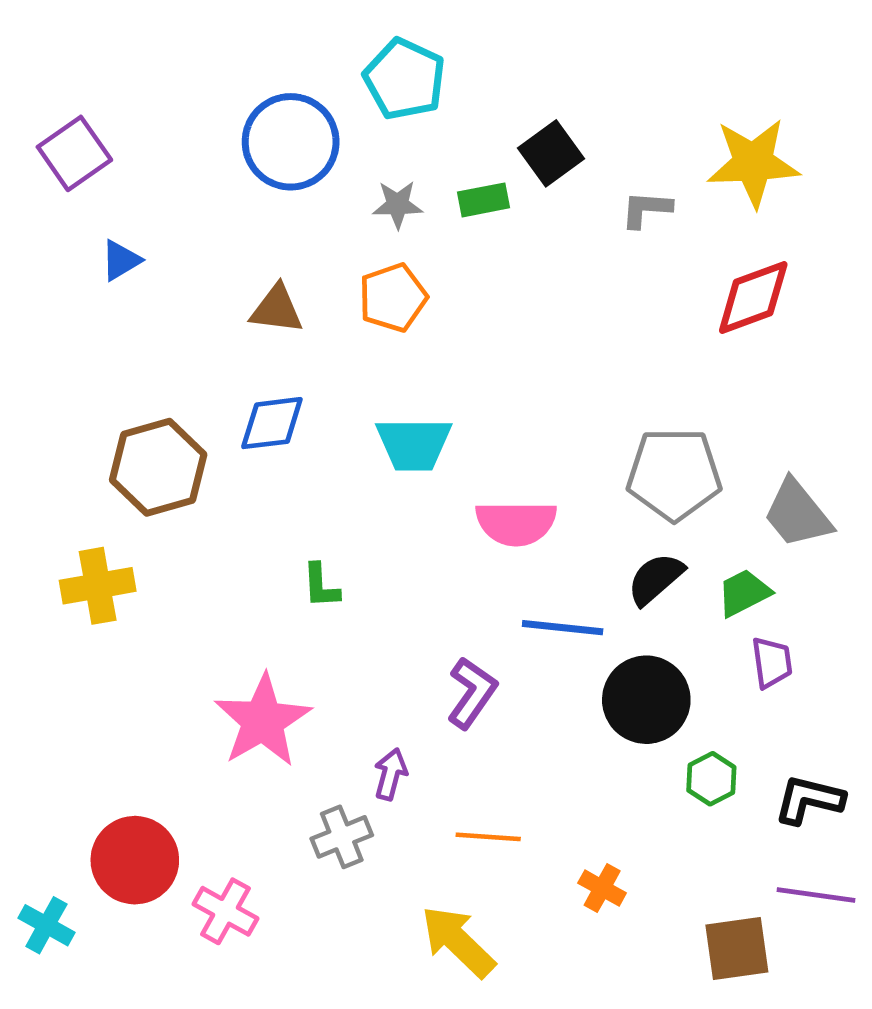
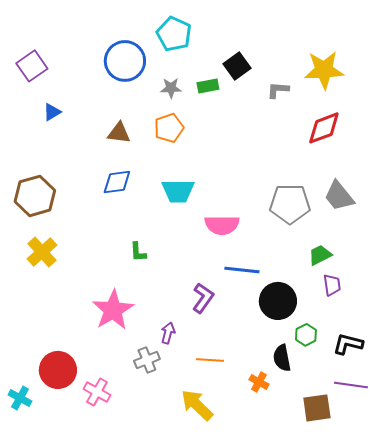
brown hexagon: (158, 467) -> (35, 196), moved
gray trapezoid: (797, 514) -> (339, 196), moved
black semicircle: (656, 579) -> (282, 358), moved, turned -60
yellow cross: (98, 586) -> (42, 252), turned -32

